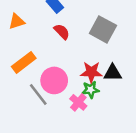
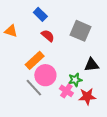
orange triangle: (17, 21) -> (11, 31), turned 40
orange rectangle: (24, 62) -> (35, 60), moved
red star: (91, 72) -> (87, 96), moved

